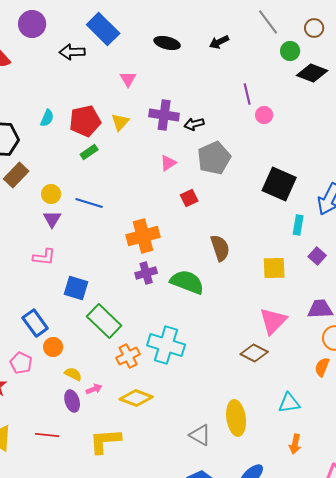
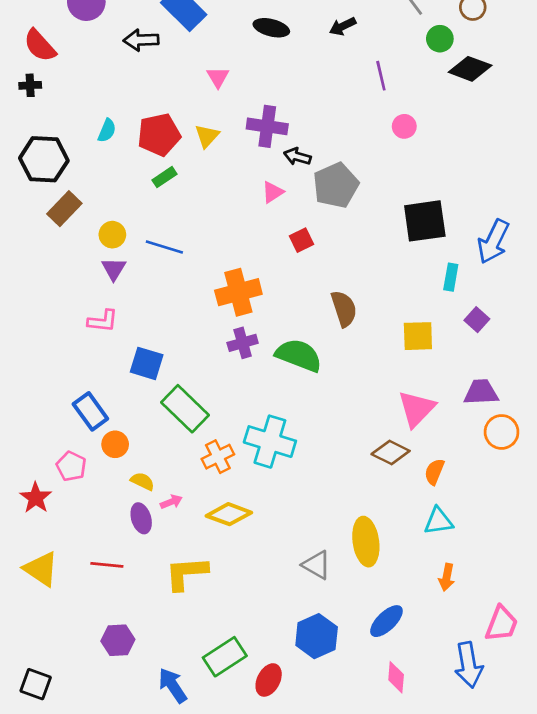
purple line: (247, 94) -> (381, 76), moved
black arrow: (194, 124) -> (297, 157), moved, turned 30
black square: (279, 184) -> (425, 221), turned -32
orange semicircle: (322, 367) -> (434, 472), moved

